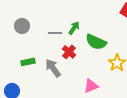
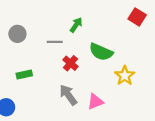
green arrow: (74, 28) -> (76, 25), moved
gray arrow: (53, 68) -> (68, 95), moved

